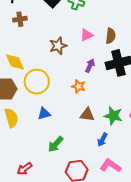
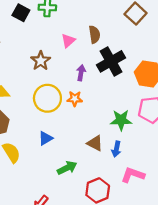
yellow circle: (37, 82) -> (47, 98), moved
brown triangle: (87, 115) -> (95, 143), moved, turned 35
green arrow: (56, 144) -> (67, 168), turned -144

